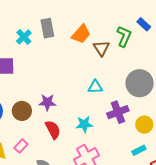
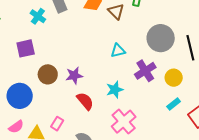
brown circle: (22, 111) -> (48, 74), moved

